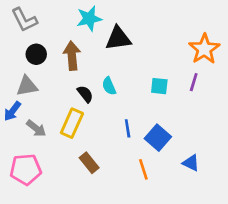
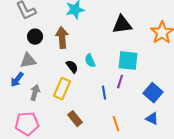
black triangle: (118, 38) -> (122, 25), moved
purple line: (194, 82) -> (120, 82), moved
cyan square: (159, 86) -> (128, 61), size x1.5
gray arrow: (36, 128) -> (35, 93), turned -112
blue square: (158, 138) -> (153, 93), moved

